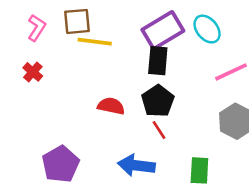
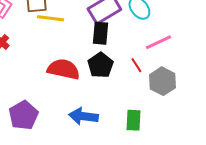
red semicircle: (111, 106) -> (63, 69), size x1.5
red line: (159, 130) -> (136, 65), moved

